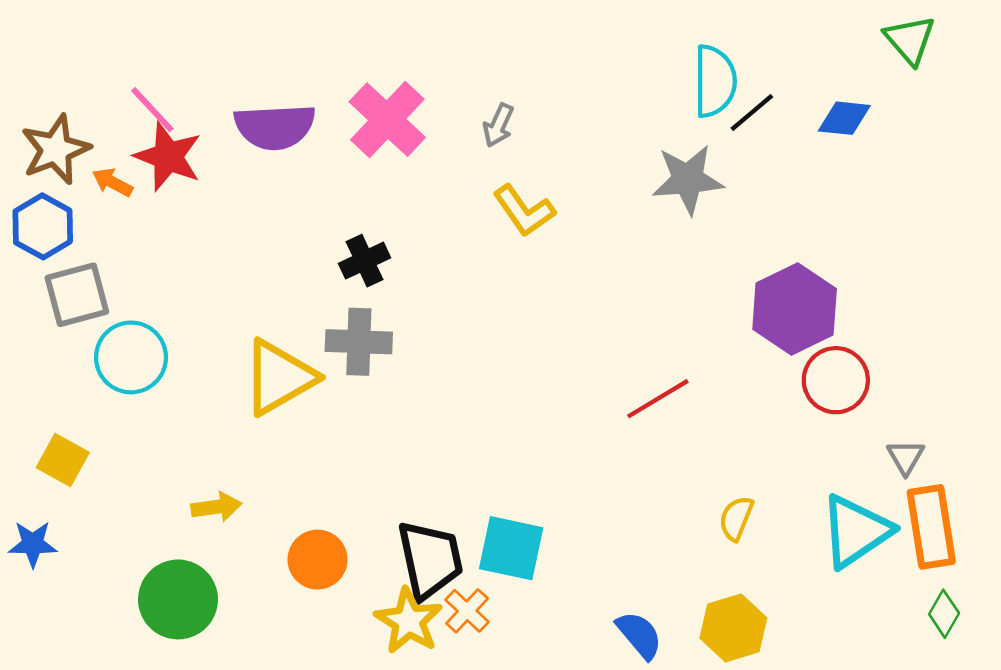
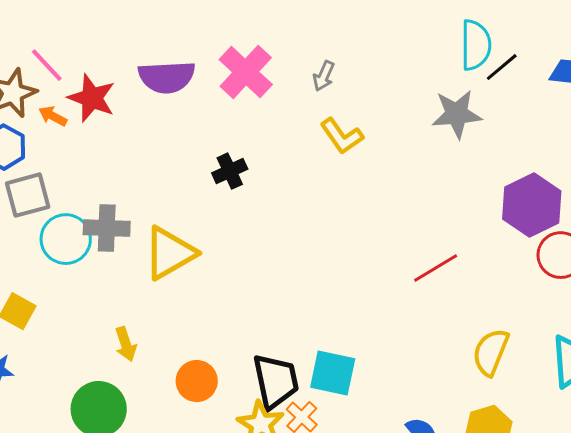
pink line: (152, 110) -> (47, 65), moved
gray cross: (359, 342) -> (107, 228), moved
yellow arrow: (216, 507) -> (126, 344), turned 80
yellow semicircle: (736, 518) -> (491, 352), size x1.5

